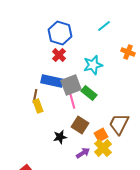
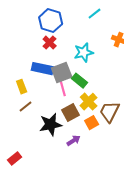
brown line: (35, 96) -> (26, 107), moved, turned 40
yellow rectangle: (38, 106) -> (22, 87), moved
brown square: (80, 125) -> (71, 113), turned 30
black star: (60, 137) -> (51, 125), size x1.6
yellow cross: (103, 148) -> (89, 102), moved

